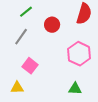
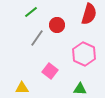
gray line: (21, 37) -> (37, 38), moved
pink square: (30, 66) -> (50, 71), moved

